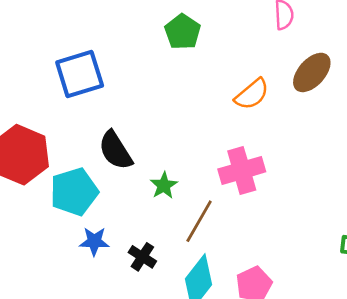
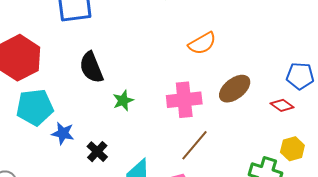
brown ellipse: (312, 72) -> (235, 89), moved
cyan pentagon: (74, 192) -> (35, 107), moved
brown line: (199, 221) -> (195, 145), moved

